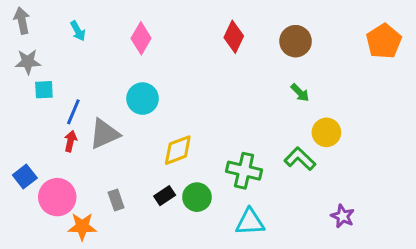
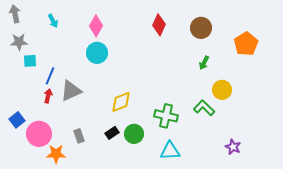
orange pentagon: (384, 41) -> (246, 44), moved
green arrow: (300, 93) -> (204, 63), turned 72
cyan circle: (143, 99) -> (97, 53), moved

